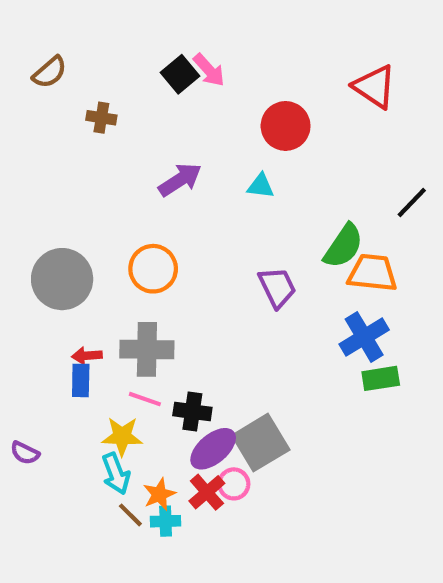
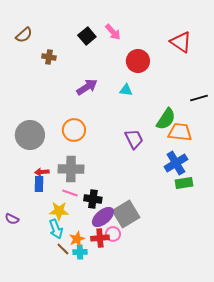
pink arrow: (209, 70) -> (113, 32), moved
black line: (412, 203) -> (199, 98), turned 30
red cross: (207, 492) -> (100, 238), turned 36

